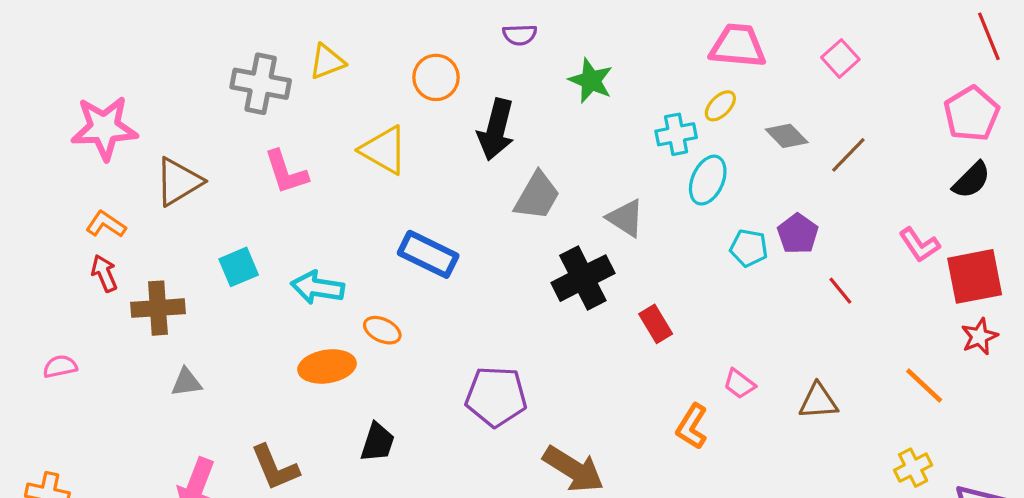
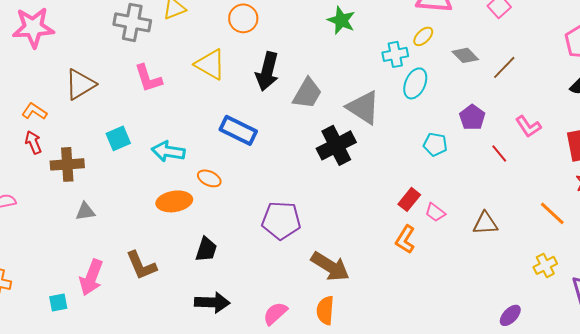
pink star: (104, 128) -> (33, 27), moved
black arrow: (496, 130) -> (267, 71), moved
gray triangle: (626, 218) -> (363, 107), size x1.4
pink L-shape: (919, 245) -> (528, 126), moved
cyan pentagon: (749, 248) -> (435, 144), moved
red rectangle: (656, 324) -> (409, 199), moved, turned 70

